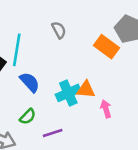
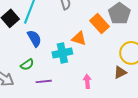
orange triangle: (86, 90) -> (79, 38), moved
pink arrow: (106, 109) -> (87, 81), moved

